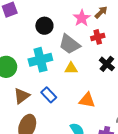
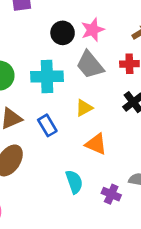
pink star: (82, 18) -> (93, 30), moved
yellow triangle: (71, 68) -> (84, 108), moved, turned -40

